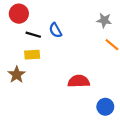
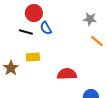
red circle: (19, 14) -> (34, 13), moved
yellow rectangle: (32, 55) -> (33, 57), moved

